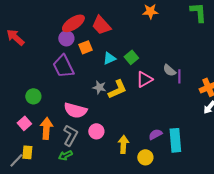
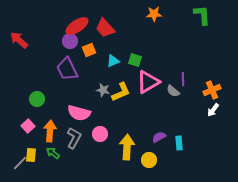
green square: (131, 57) -> (135, 60), turned -32
gray semicircle: (169, 70) -> (173, 91), moved
pink triangle: (144, 79) -> (148, 82), size x1.4
cyan rectangle: (175, 140) -> (179, 143), size x0.6
yellow arrow: (123, 144) -> (127, 147), size x1.4
green arrow: (65, 155) -> (53, 153), moved, turned 64

